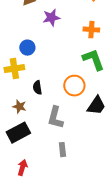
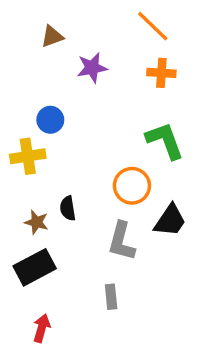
orange cross: (91, 30) -> (161, 73), moved
black semicircle: (37, 88) -> (68, 208), moved
gray L-shape: (55, 118) -> (122, 241), moved

